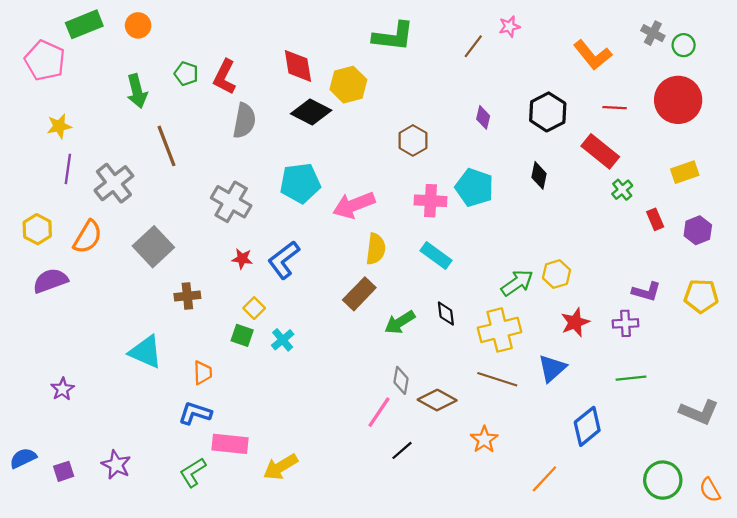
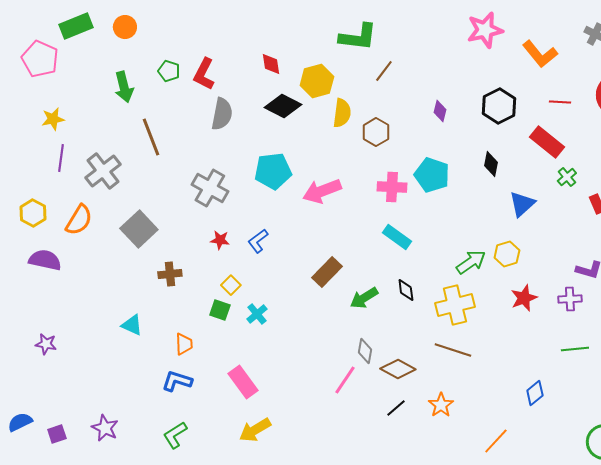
pink star: (509, 27) -> (485, 30), moved, size x1.8
brown line: (473, 46) -> (384, 71), moved
red diamond: (298, 66) -> (271, 64), size x0.7
yellow semicircle: (376, 249) -> (342, 113), moved
blue L-shape: (284, 260) -> (258, 241), size x0.7
purple semicircle: (50, 281) -> (45, 260), turned 32
cyan triangle: (146, 352) -> (132, 325), size x0.7
blue triangle: (552, 368) -> (522, 204), moved
purple star: (62, 389) -> (46, 344), moved, turned -30
blue diamond: (587, 426) -> (535, 393), size x0.7
pink rectangle: (230, 444) -> (243, 382), moved, turned 48
black line: (402, 450) -> (396, 408), moved

